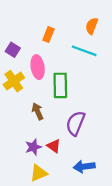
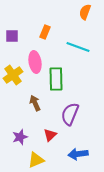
orange semicircle: (92, 26) -> (85, 12), moved
purple square: (13, 50) -> (12, 36), moved, turned -32
red triangle: (54, 146) -> (50, 135), turned 40
purple star: (33, 147) -> (20, 137), moved

